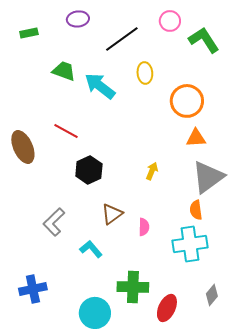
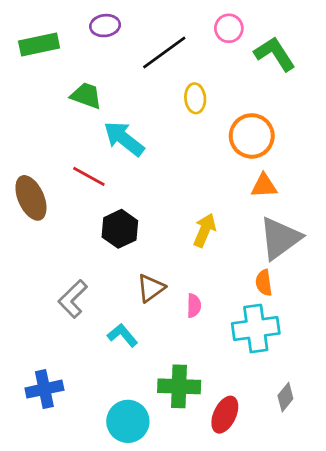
green rectangle: (29, 33) -> (39, 44), size x1.6
cyan arrow: (100, 86) -> (124, 139), moved
yellow arrow: (152, 171) -> (205, 230), size x1.4

